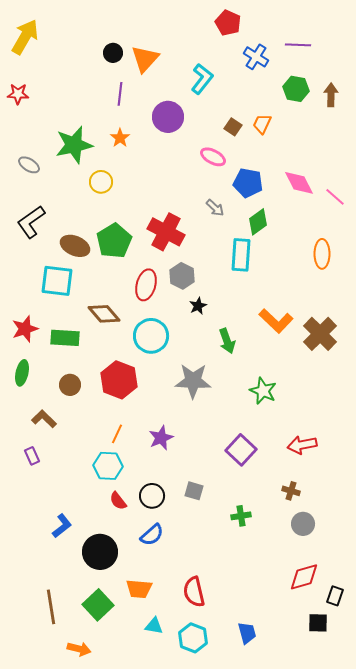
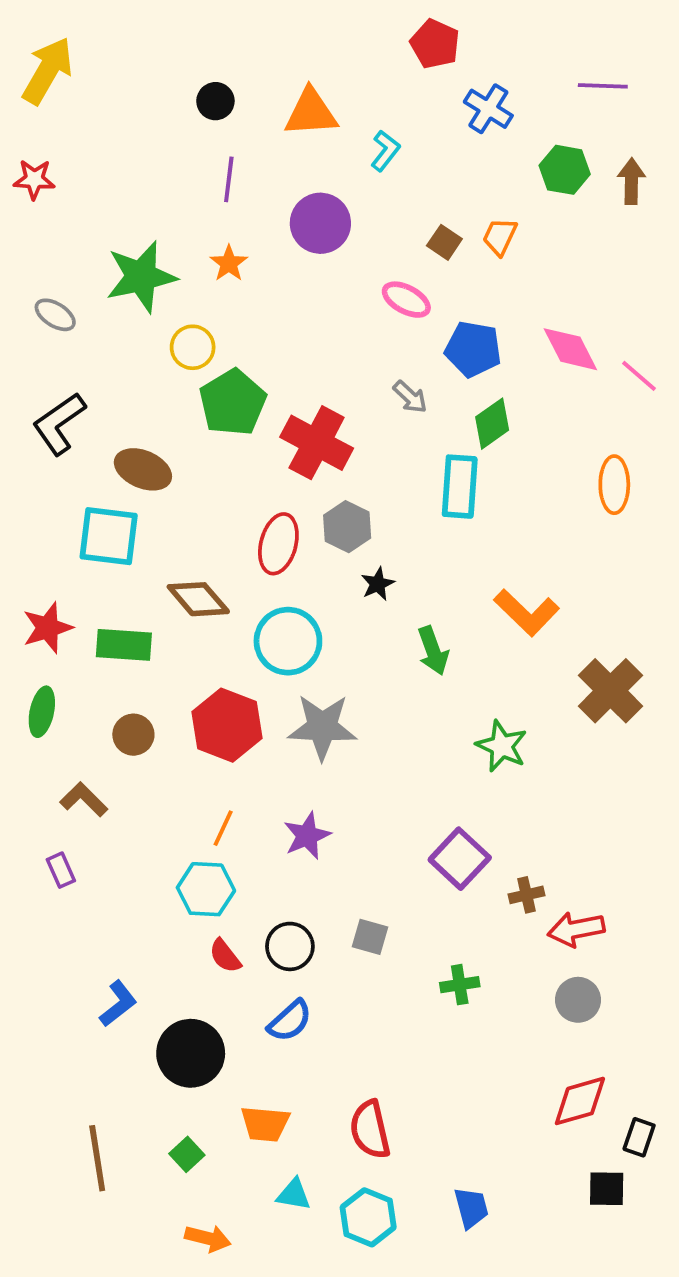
purple line: (298, 45) -> (603, 86), moved
orange triangle: (145, 59) -> (311, 113), moved, turned 44
cyan L-shape: (202, 79) -> (385, 151), size x0.7
green pentagon: (114, 241) -> (233, 403), moved
brown cross: (320, 334) -> (610, 691), moved
gray star: (193, 381) -> (322, 727), moved
red arrow: (302, 445) -> (576, 929), moved
brown cross: (291, 491) -> (526, 895), moved, turned -30
green square: (98, 605) -> (187, 1154), size x0.6
orange arrow: (79, 649) -> (208, 1238), moved

